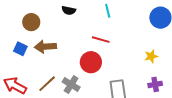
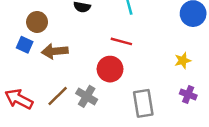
blue square: (20, 49) -> (25, 45), moved
purple cross: (155, 84) -> (188, 94), turned 32

